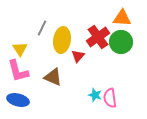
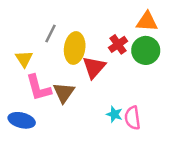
red cross: (98, 37) -> (118, 44), size x0.7
red triangle: (78, 56) -> (94, 67), size x1.5
pink L-shape: (18, 71) -> (38, 88), moved
brown triangle: (53, 77) -> (64, 93), turned 42

